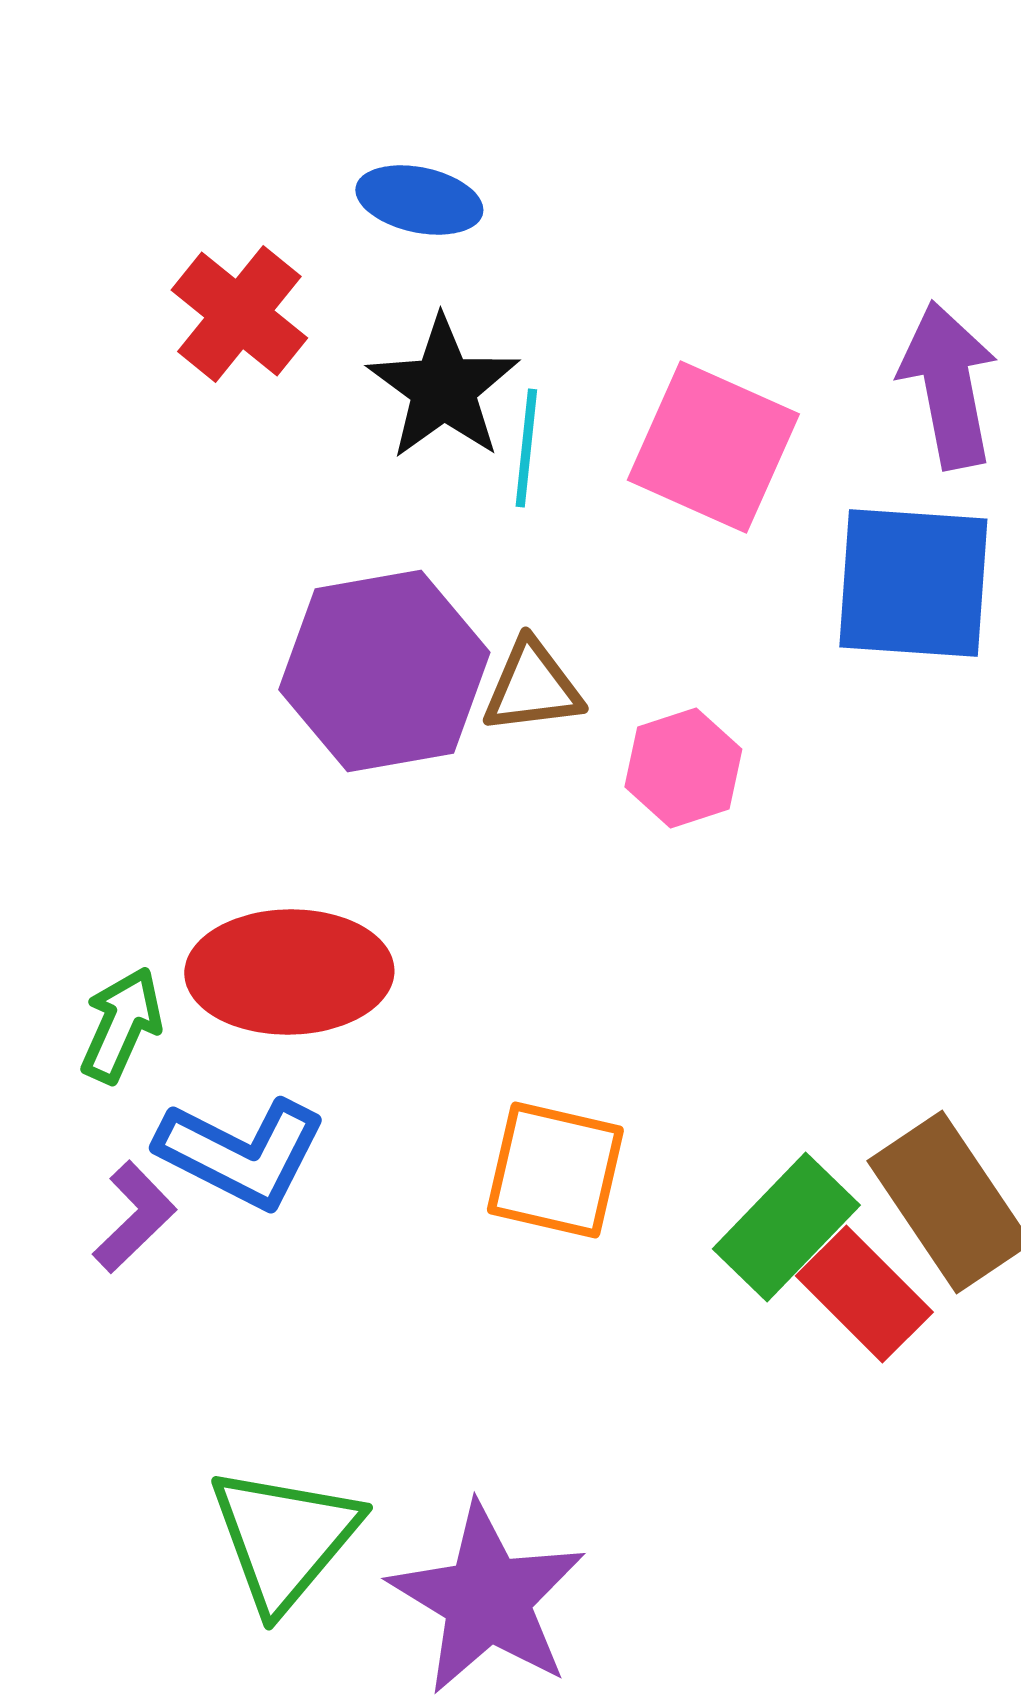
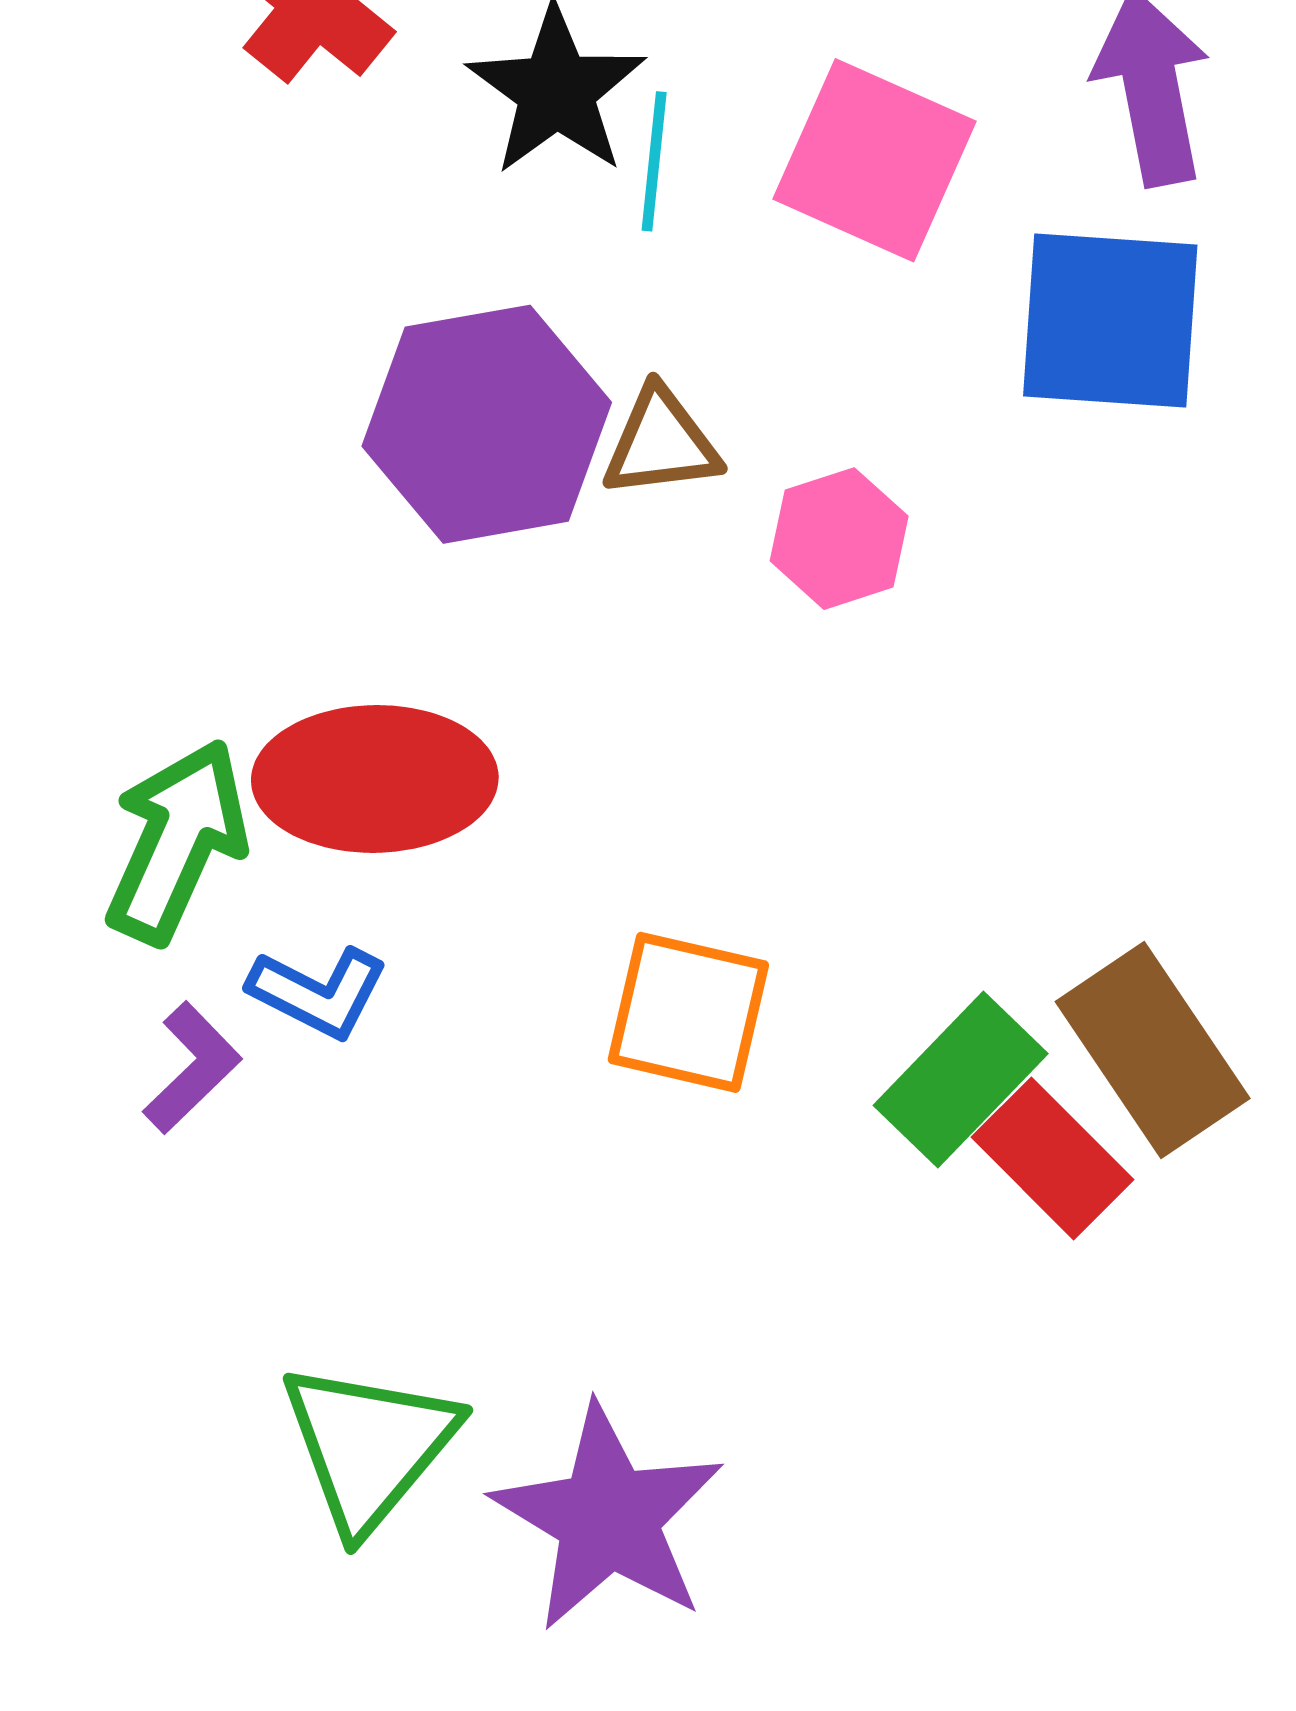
green arrow: (121, 1025) -> (177, 841), size x1.5
blue L-shape: (241, 1153) -> (318, 992), size x0.7

